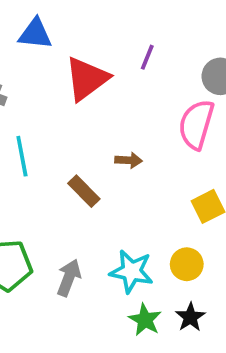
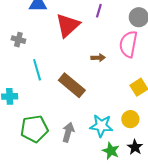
brown arrow: (129, 160) -> (98, 58), moved
brown rectangle: (84, 191) -> (72, 85), size x1.5

